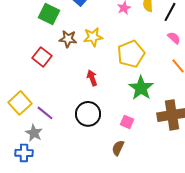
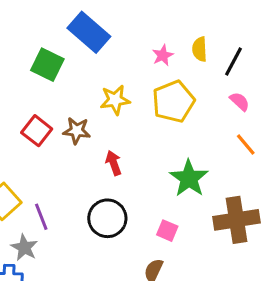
brown star: (68, 39) -> (77, 131), moved
yellow pentagon: (131, 54) -> (173, 101), moved
purple line: (45, 113) -> (41, 217), turned 30

